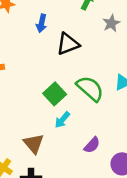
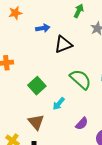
blue arrow: (41, 23) -> (43, 28), turned -112
green square: (55, 94) -> (37, 86), moved

